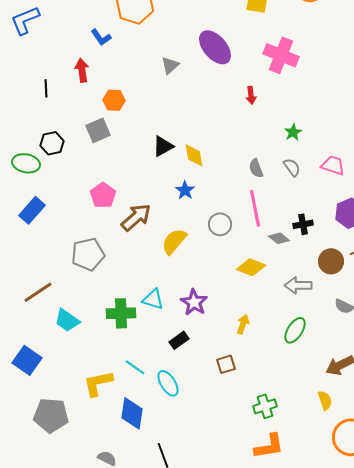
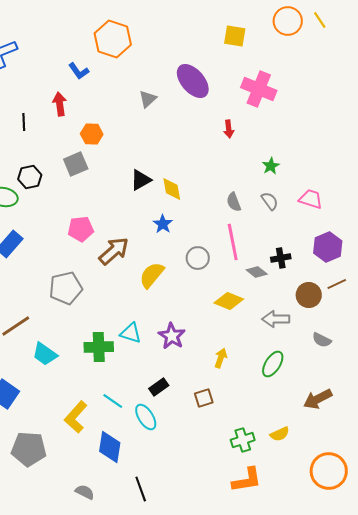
pink pentagon: (103, 195) -> (81, 229), turned 30
black rectangle: (179, 340) -> (159, 387), moved
yellow L-shape: (98, 383) -> (76, 417), turned -36
yellow semicircle: (325, 400) -> (280, 434), moved, turned 84

